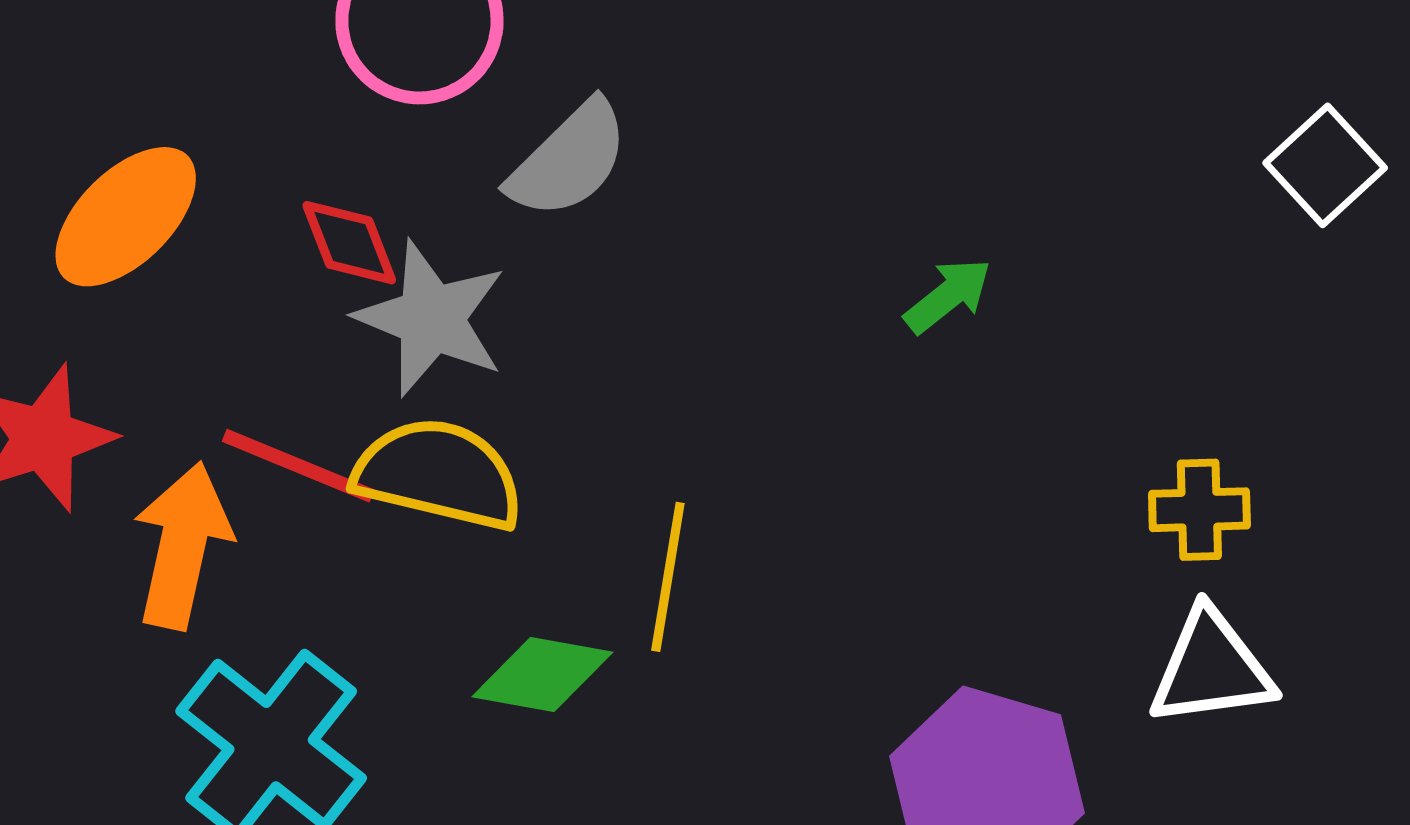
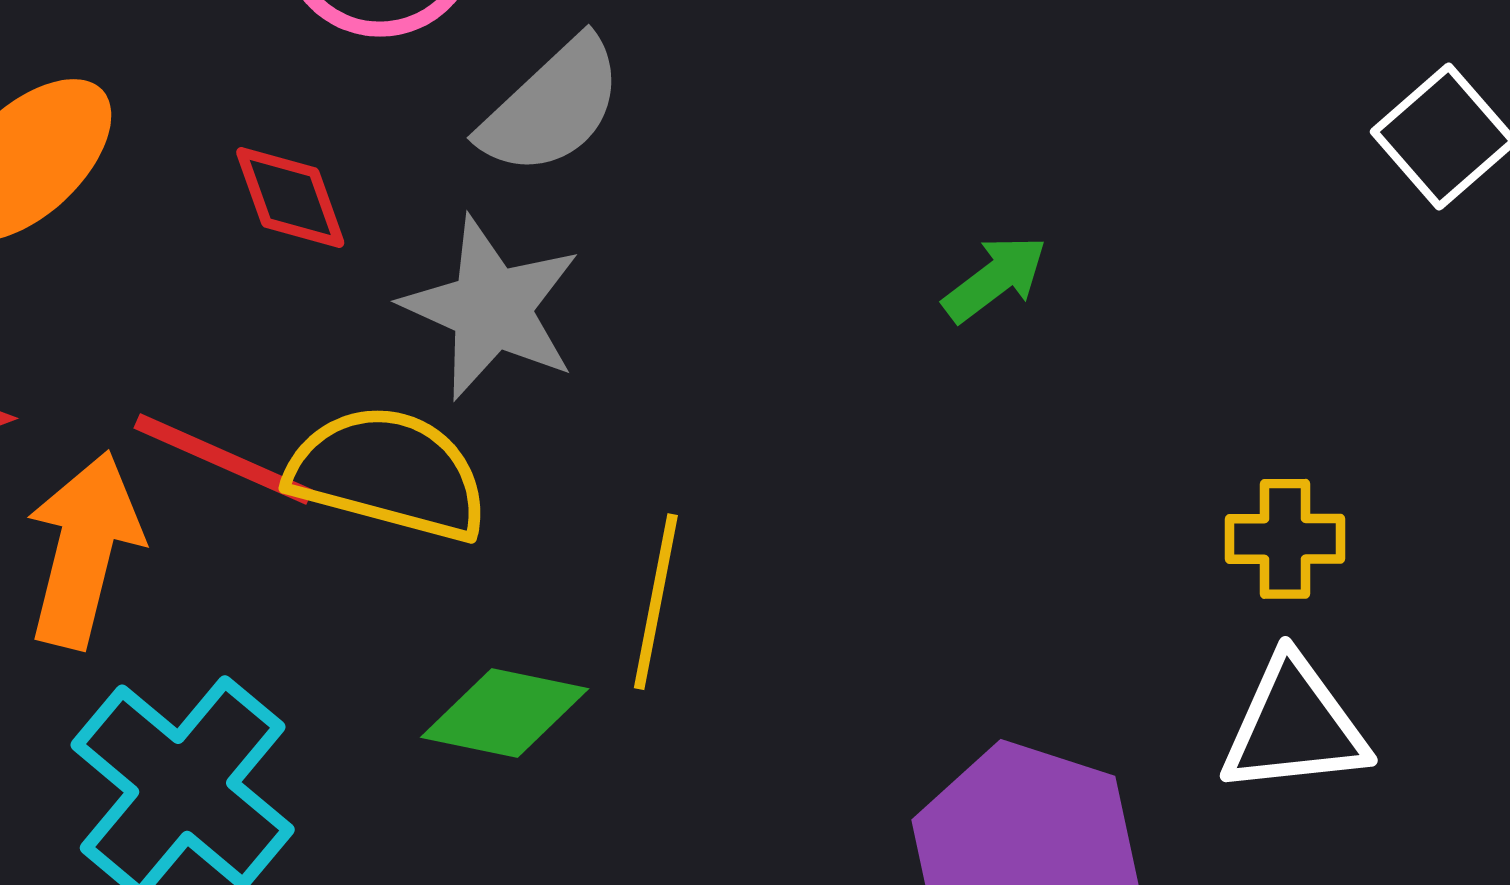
gray star: (431, 318) -> (491, 308), moved

